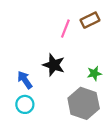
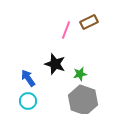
green star: (94, 73) -> (80, 74), moved

